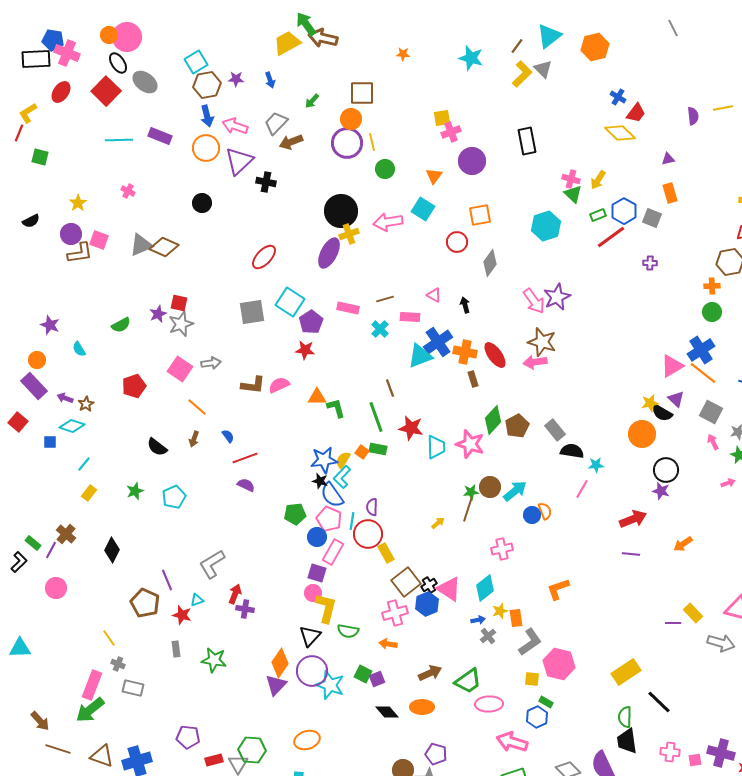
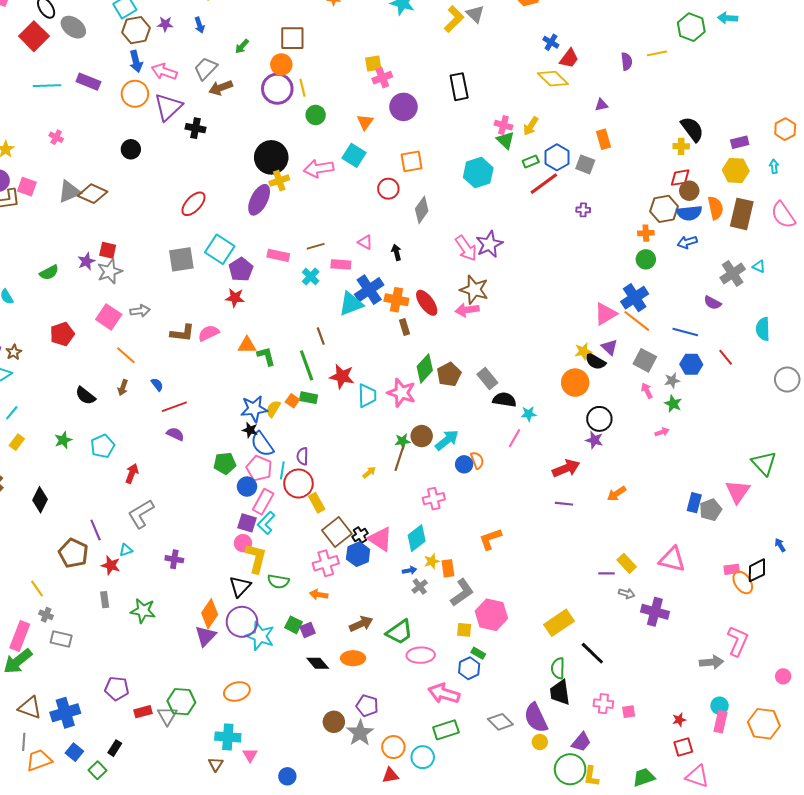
cyan L-shape: (342, 477) -> (266, 523), moved
red arrow: (235, 594) -> (132, 473), moved
gray arrow: (721, 643) -> (627, 594), moved, size x0.6
purple cross: (721, 753) -> (655, 612), moved

